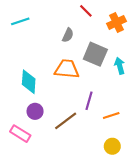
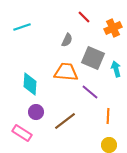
purple line: (89, 101) -> (90, 92), moved, turned -66
orange line: (111, 116) -> (108, 116), turned -70

